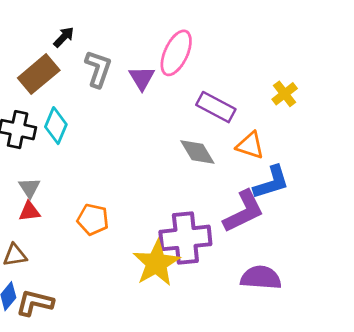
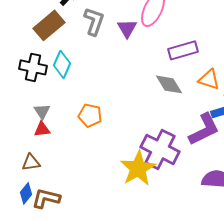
purple rectangle: (216, 107) -> (183, 50), turned -44
orange pentagon: (93, 219) -> (90, 115), moved
purple cross: (185, 238) -> (160, 149), turned 33

